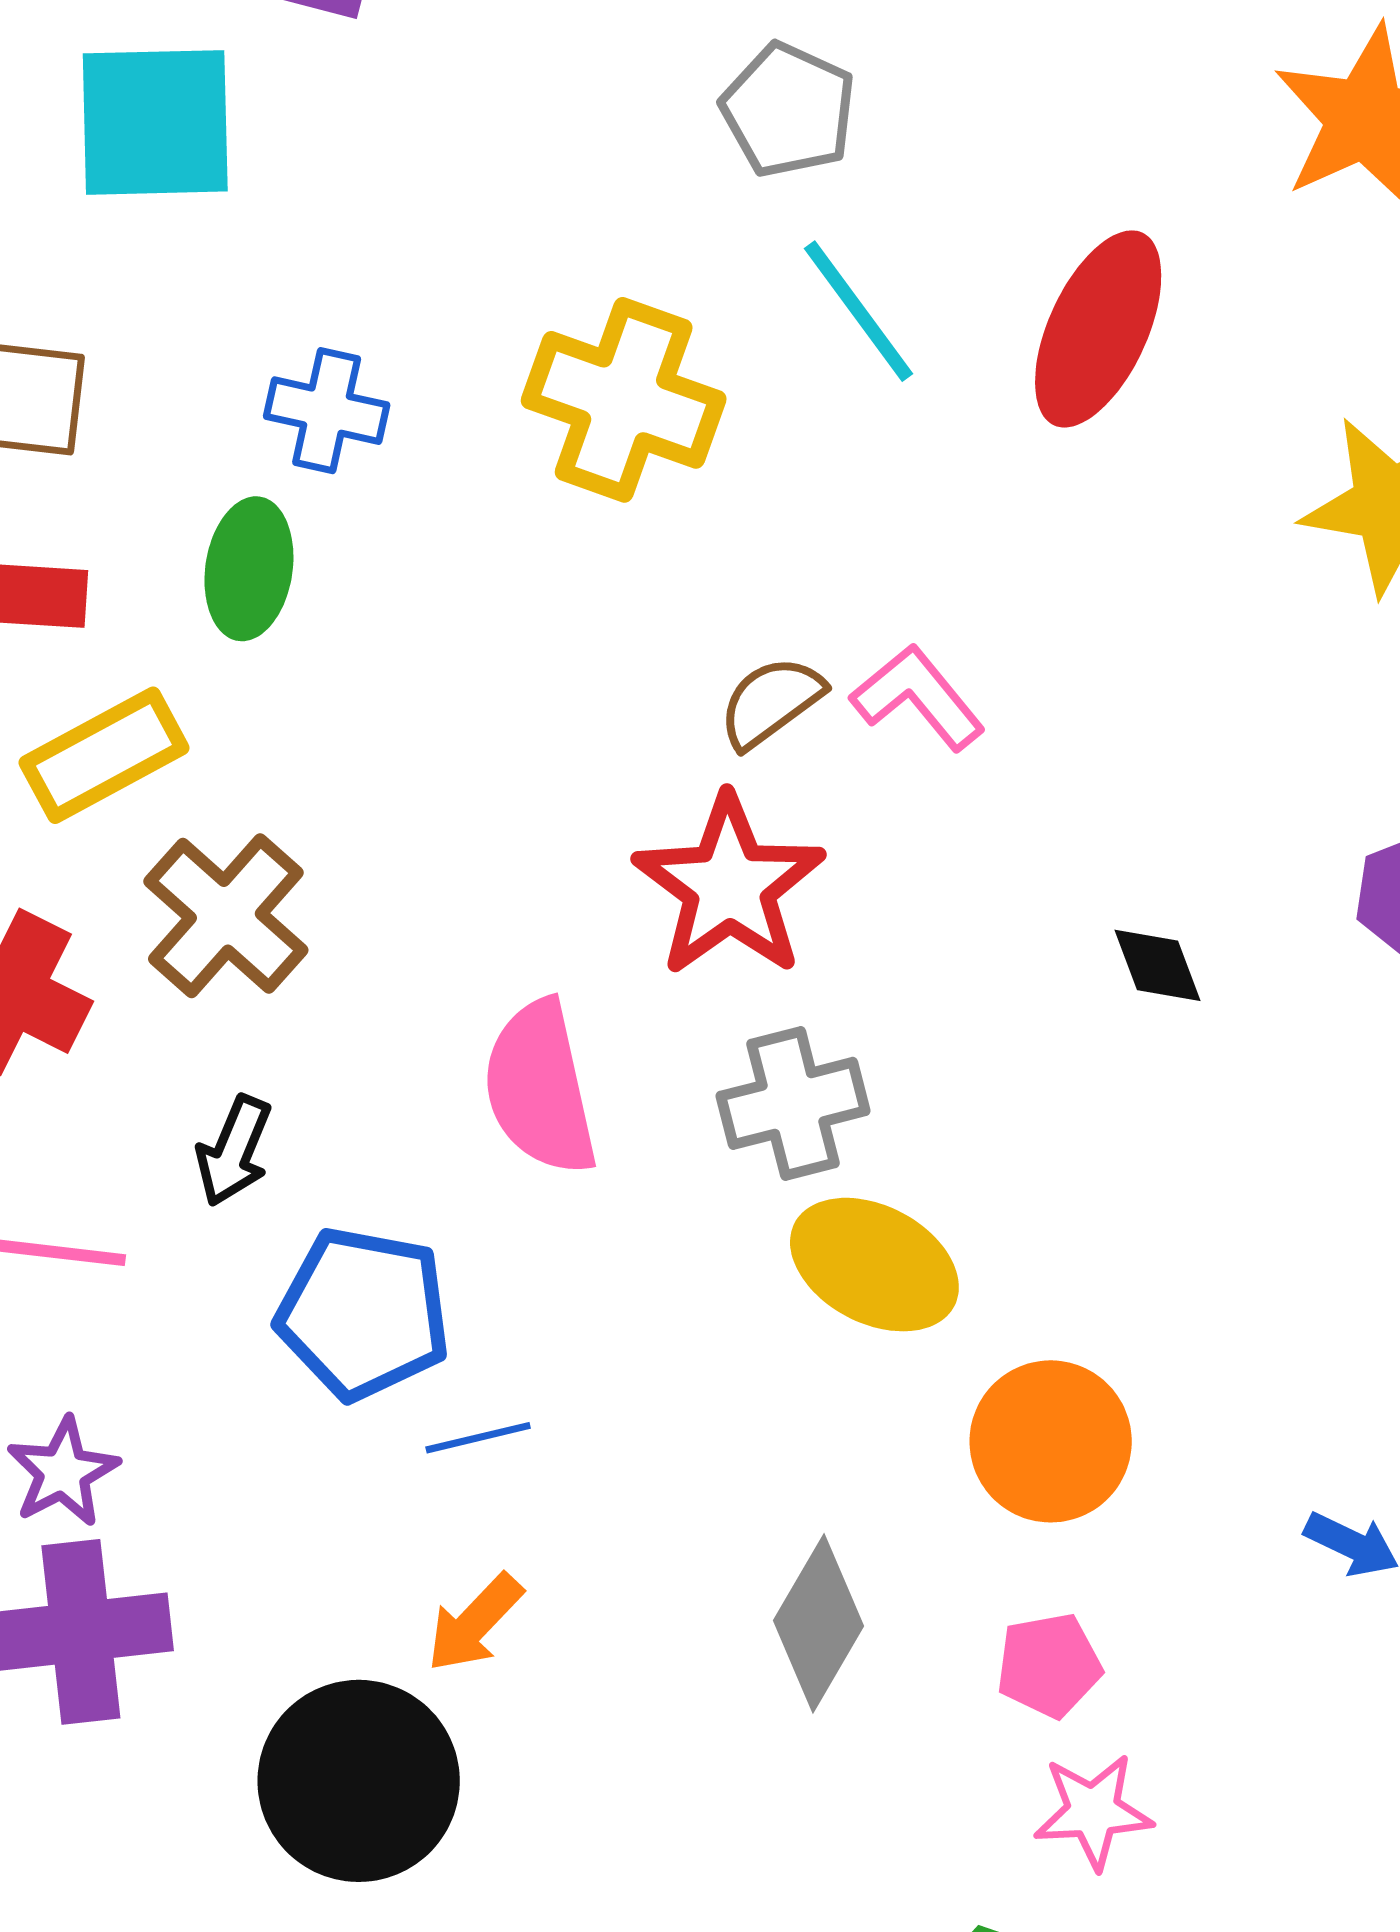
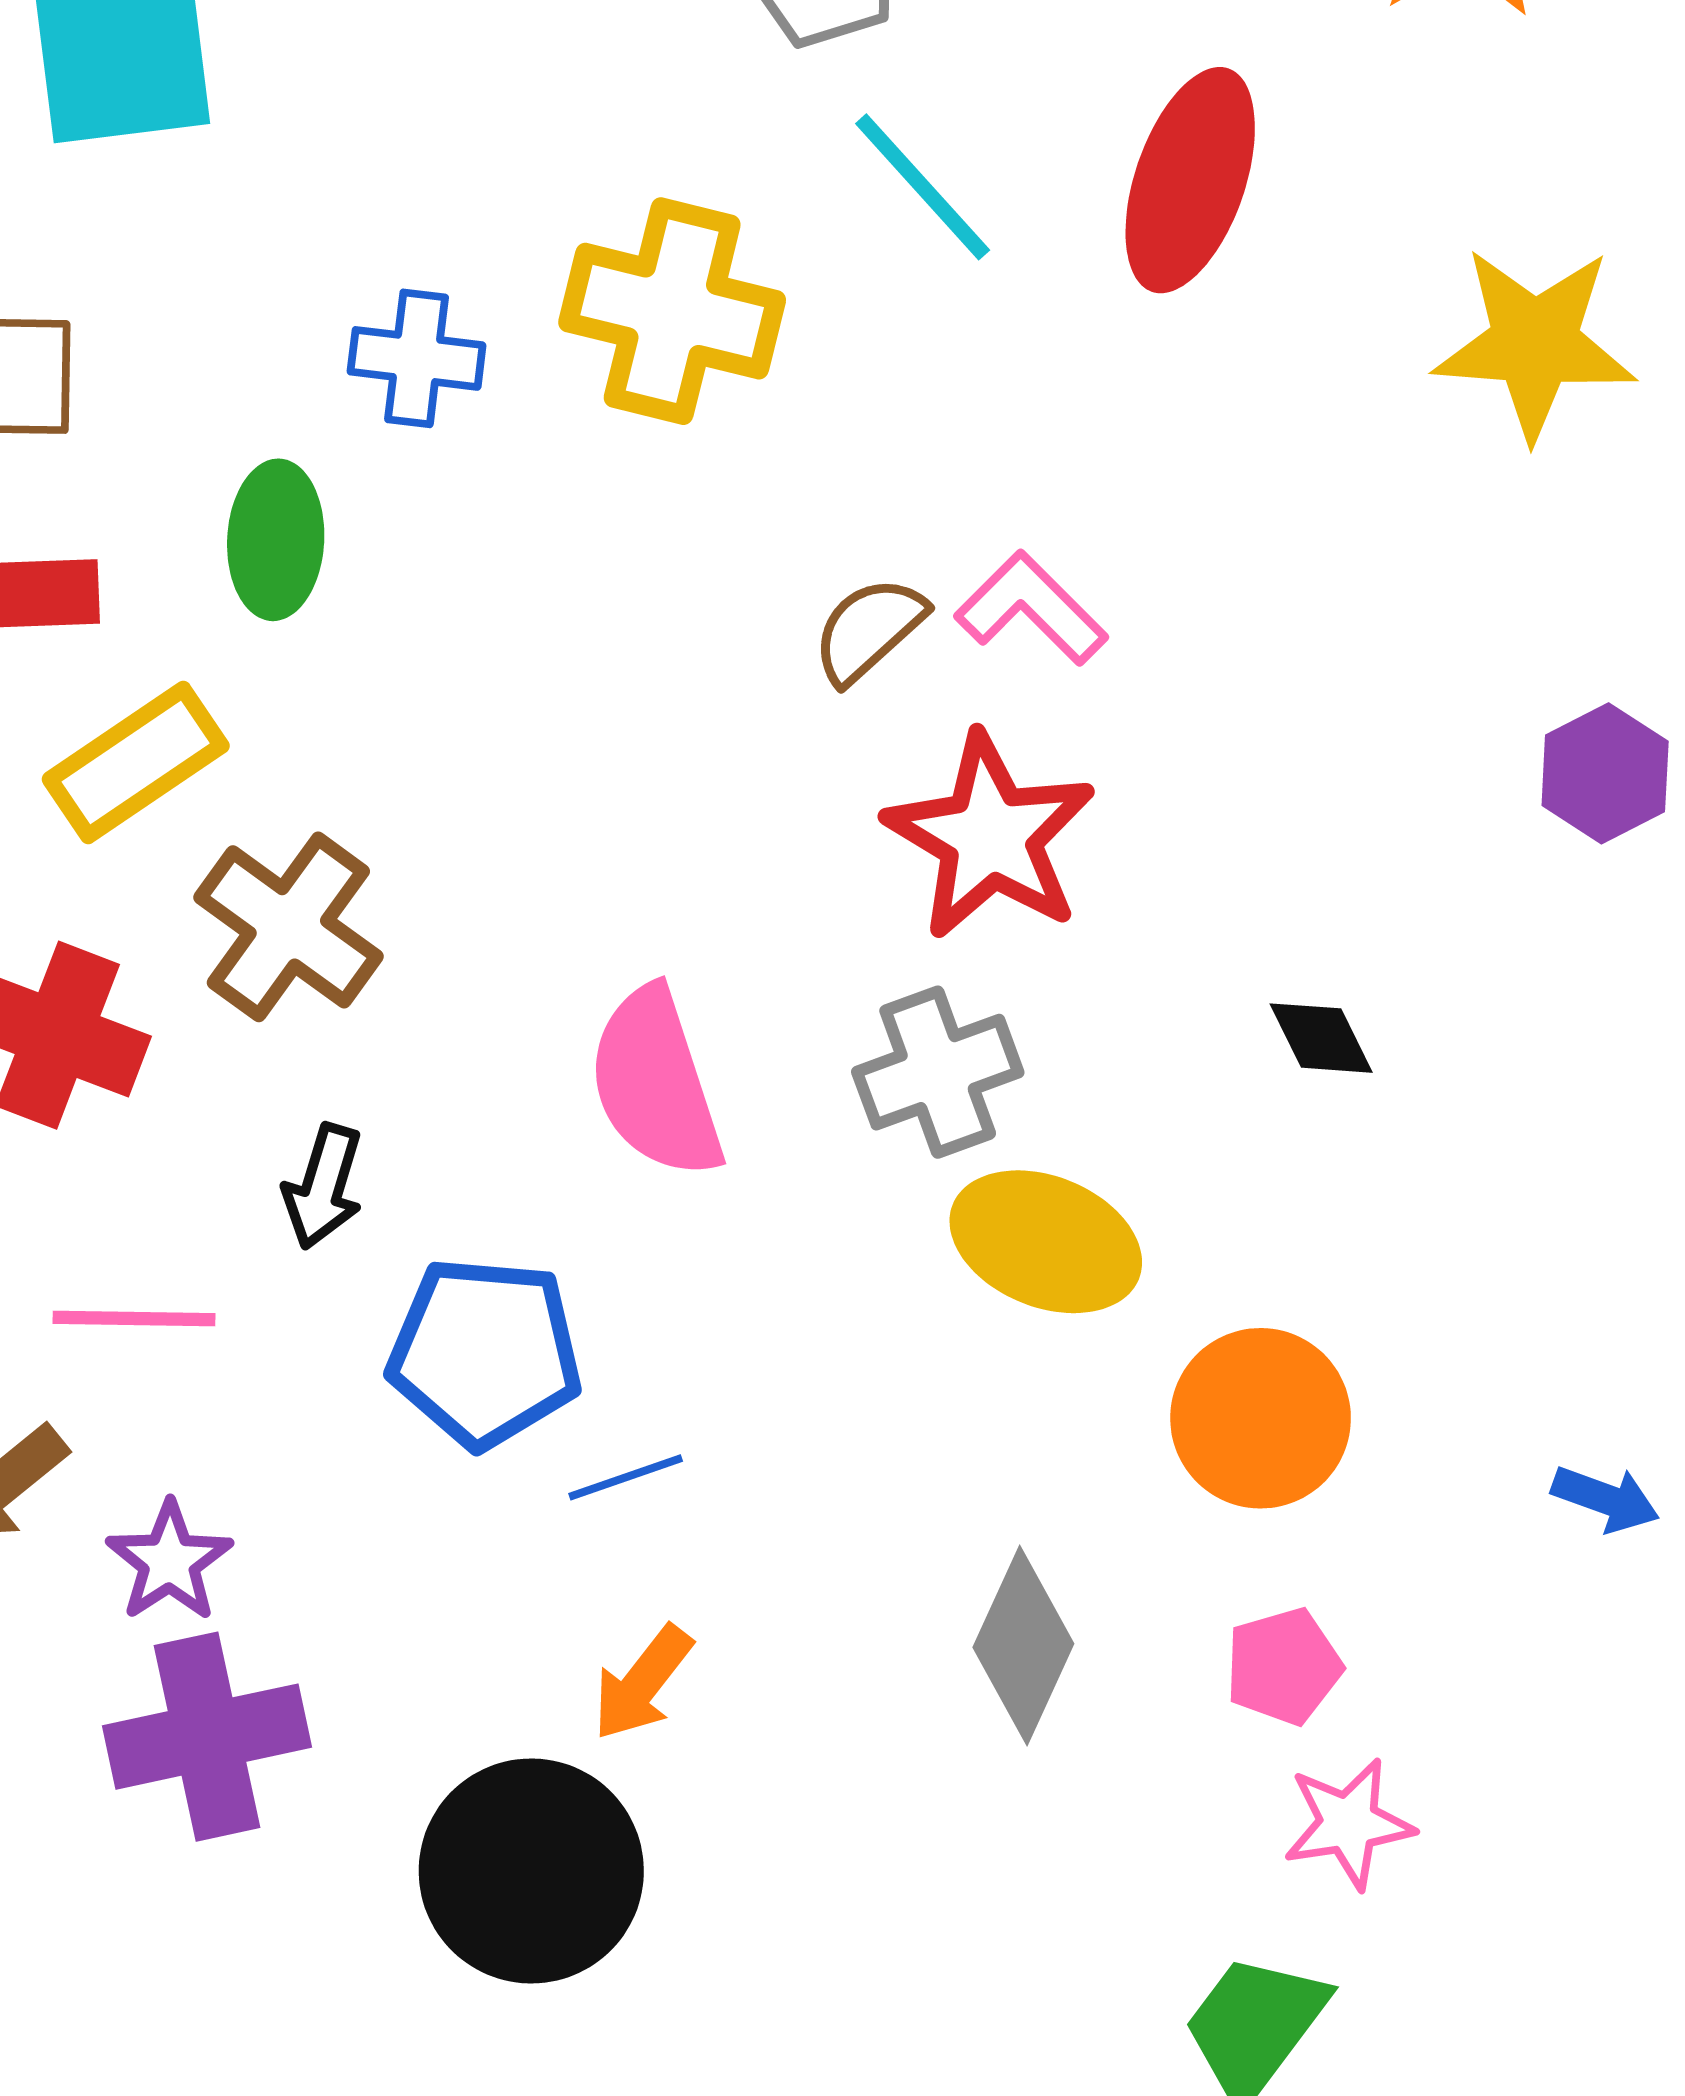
blue cross: (327, 411) -> (417, 358), moved
red star: (729, 886) -> (990, 837), moved
black diamond: (1157, 965) -> (1321, 1038), moved

